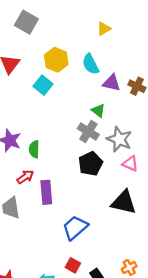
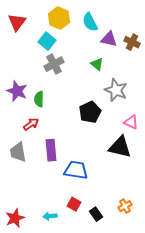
gray cross: (88, 132) -> (54, 64), moved, turned 30
pink triangle: (130, 164) -> (131, 122), moved
purple rectangle: (46, 192) -> (51, 150), moved
blue trapezoid: (75, 228) -> (76, 170), turned 50

